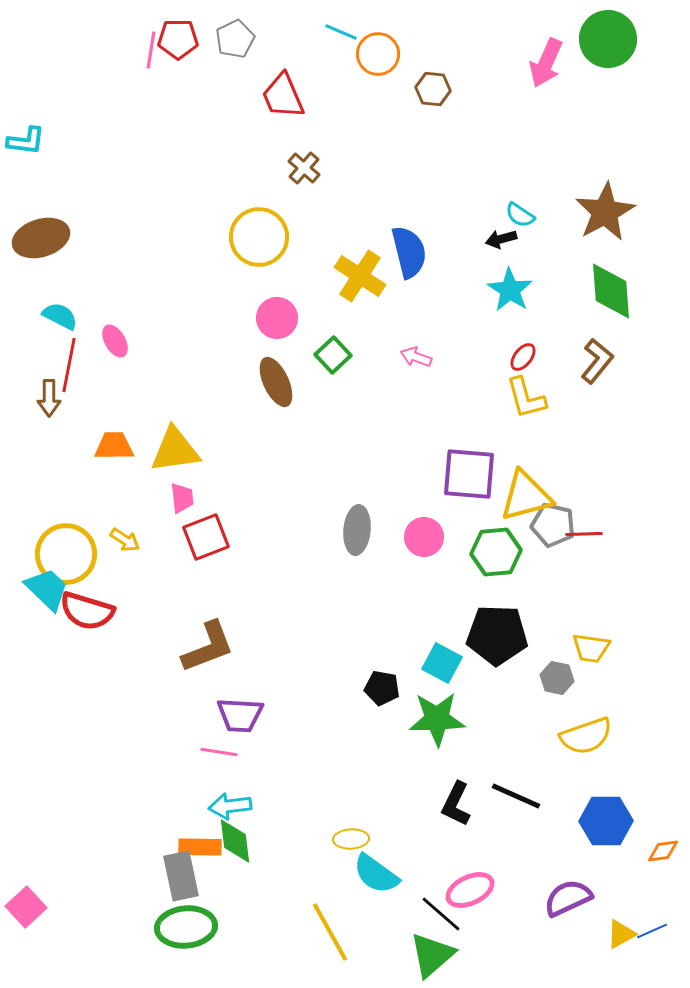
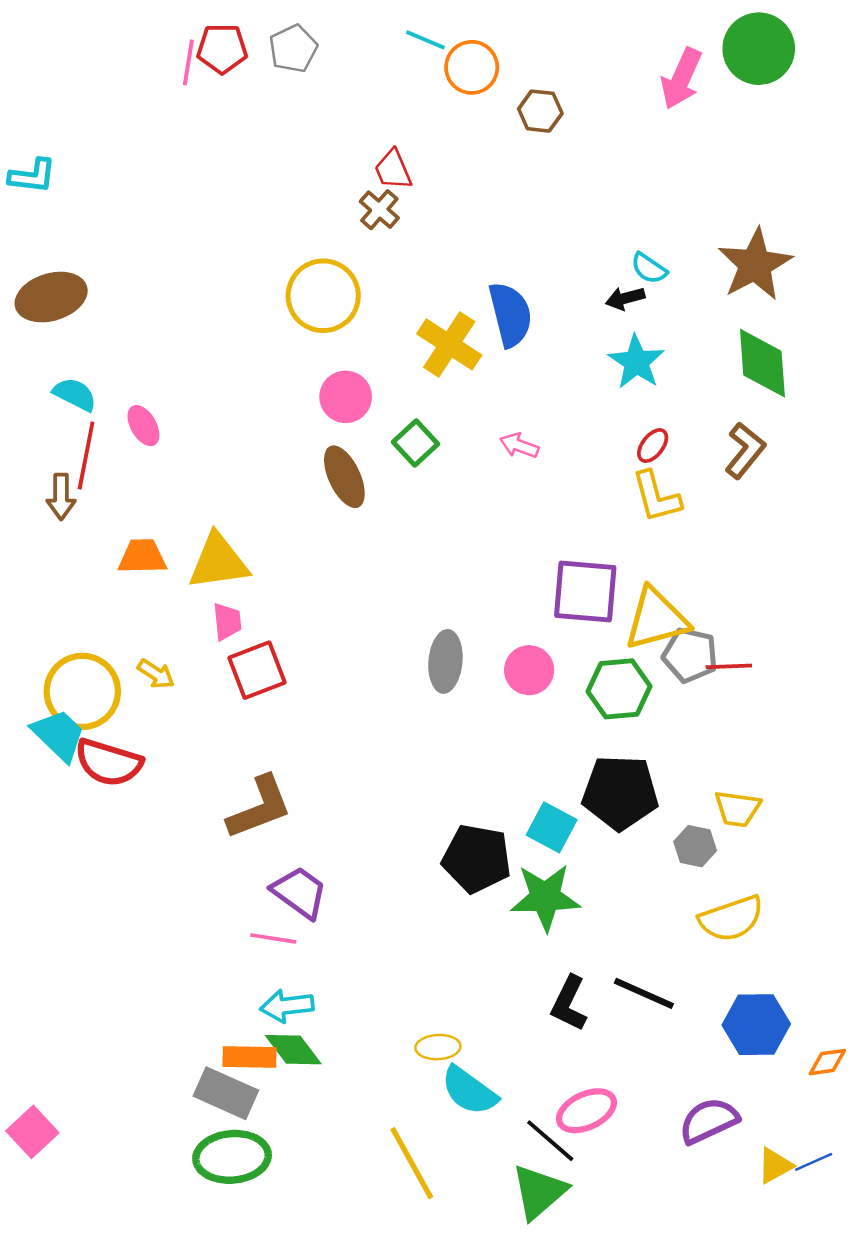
red trapezoid: (283, 96) -> (393, 170), moved, size x0.7
black pentagon: (382, 688) -> (477, 859), size x1.6
purple trapezoid: (240, 715) -> (299, 892), turned -147
green diamond: (235, 841) -> (293, 1050), turned -30
gray rectangle: (181, 876) -> (226, 1093), turned -54

